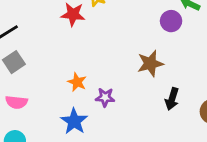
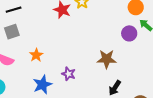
orange star: (77, 82) -> (36, 55), moved

